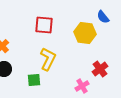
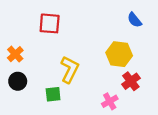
red square: (44, 25) -> (50, 23), moved
yellow hexagon: (85, 33) -> (119, 54), moved

